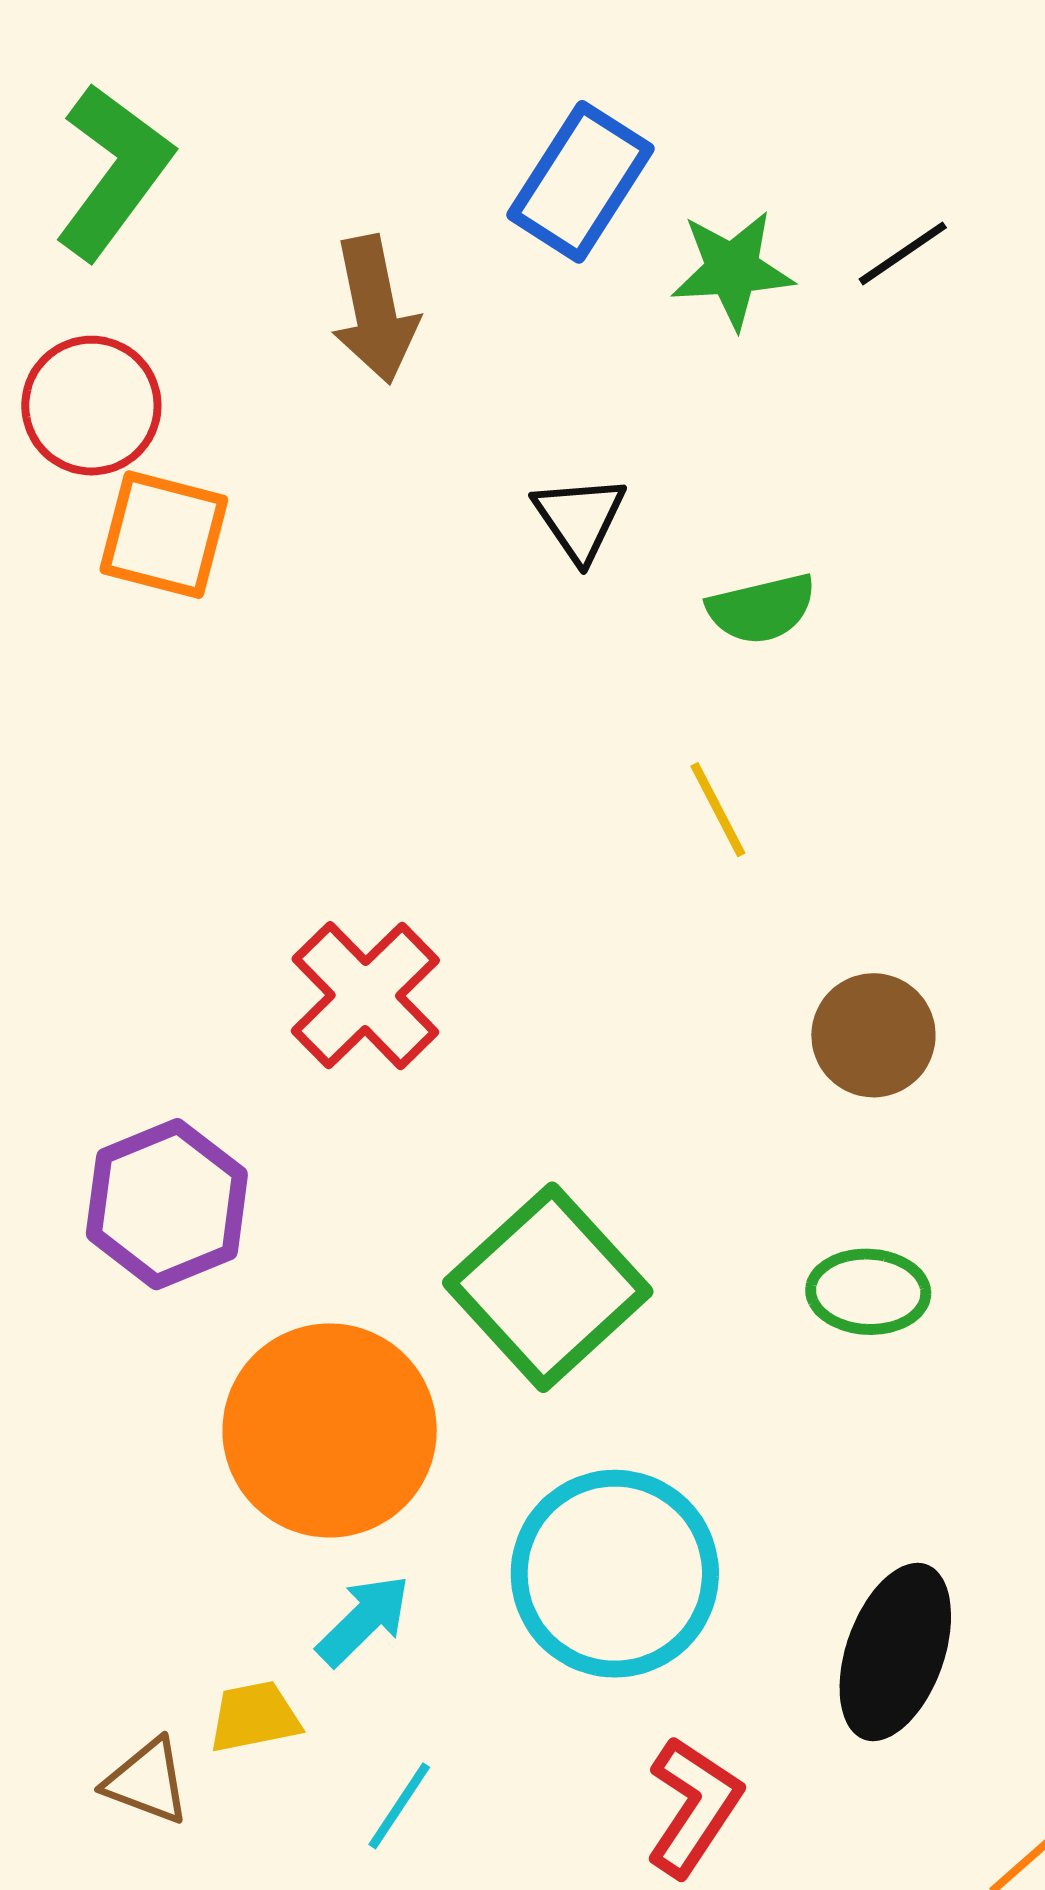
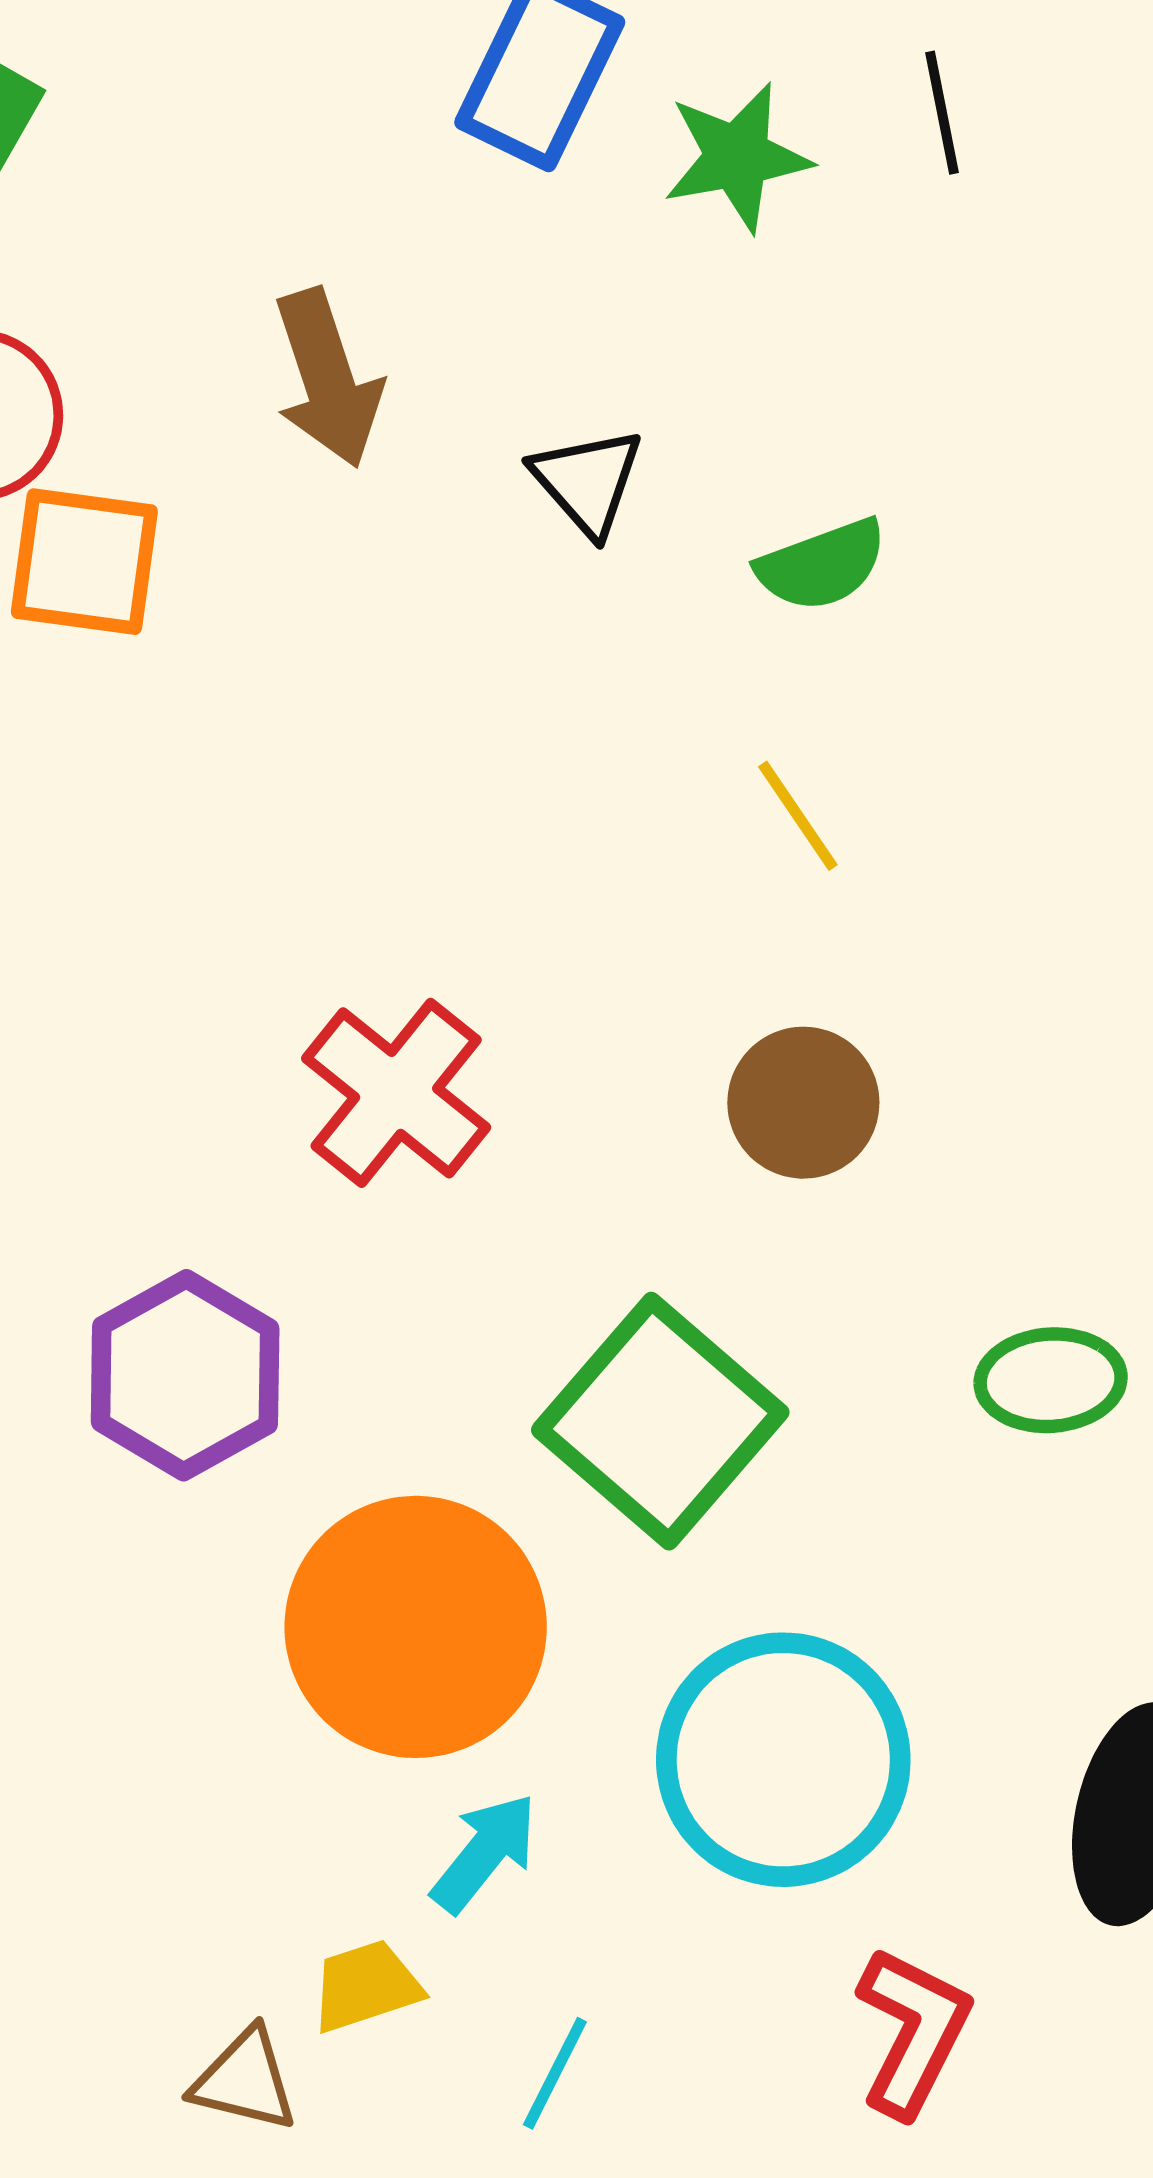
black line: (903, 253) -> (942, 113), turned -60
brown arrow: (375, 310) -> (328, 378), moved
brown circle: (873, 1035) -> (803, 1103), moved

